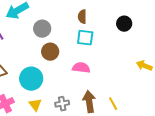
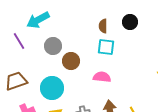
black circle: (124, 24) -> (130, 22), moved
gray circle: (42, 29) -> (53, 46), moved

